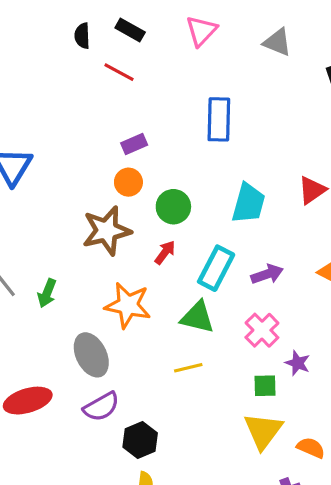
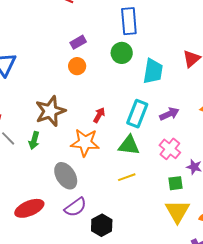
green circle: (173, 207) -> (122, 53), moved
brown star: (107, 231) -> (50, 111), moved
red arrow: (165, 252) -> (99, 115), moved

